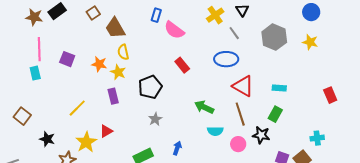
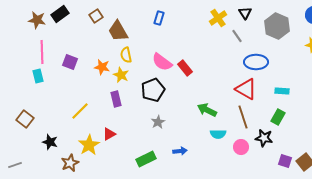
pink semicircle: (174, 30) -> (162, 62), moved
gray hexagon: (274, 37) -> (277, 26), moved
blue ellipse: (226, 59) -> (256, 62), moved
blue arrow: (177, 148) -> (180, 151), turned 64

